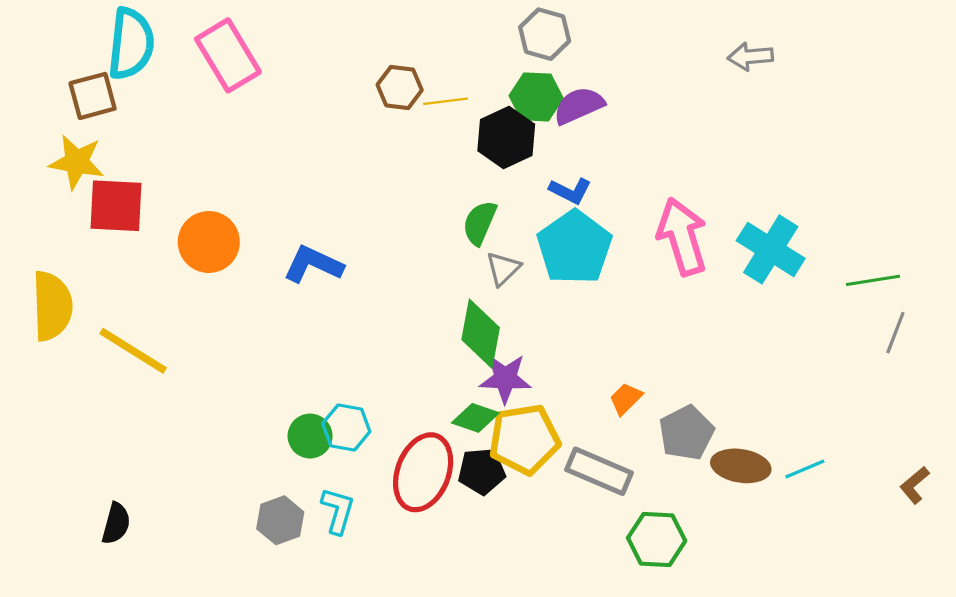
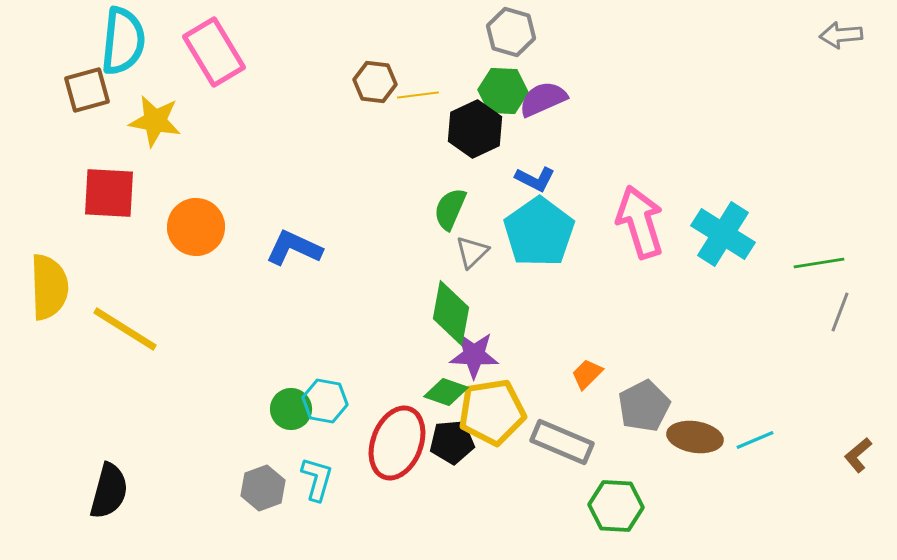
gray arrow: (750, 56) -> (841, 35), moved
yellow star: (77, 162) -> (155, 121), moved
black semicircle: (116, 523) -> (109, 491), size x1.4

